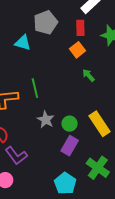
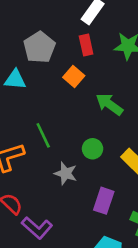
orange square: (77, 50) -> (74, 77), moved
green arrow: (88, 75) -> (109, 104), size x1.5
green circle: (70, 124) -> (93, 149), moved

